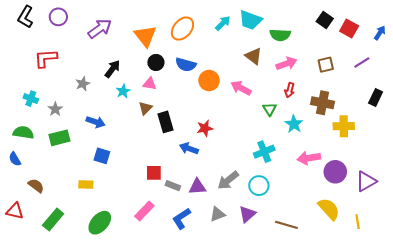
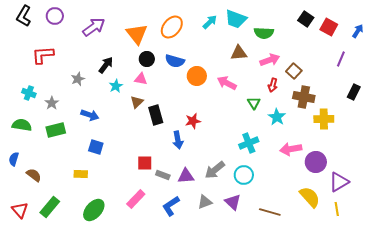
brown triangle: (254, 56) -> (239, 53), turned -42
purple line: (362, 62) -> (341, 59), turned -35
brown square: (326, 65) -> (294, 71), moved, turned -35
blue arrow: (189, 148) -> (178, 140), turned -120
blue semicircle: (15, 159) -> (14, 159), moved, turned 48
purple triangle: (366, 181) -> (339, 182), moved
red triangle: (15, 211) -> (20, 210), moved, turned 36
purple triangle: (247, 214) -> (233, 202), turned -36

